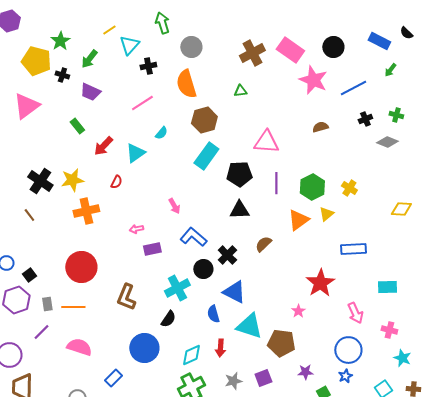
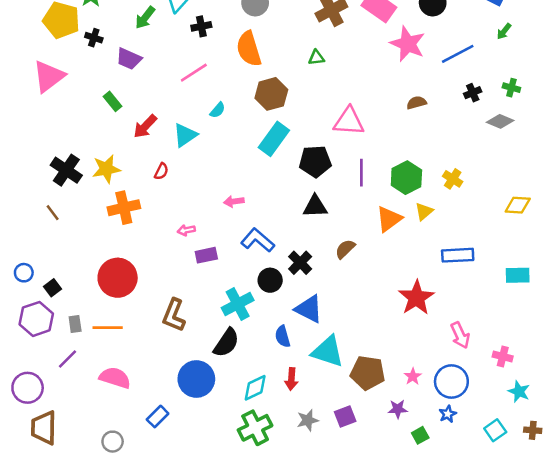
green arrow: (89, 59) -> (145, 18), moved
pink arrow: (174, 206) -> (234, 201), turned 112
cyan rectangle: (387, 287) -> (518, 275), moved
pink star: (298, 311) -> (413, 376), moved
black semicircle: (168, 319) -> (226, 343), size x1.4

